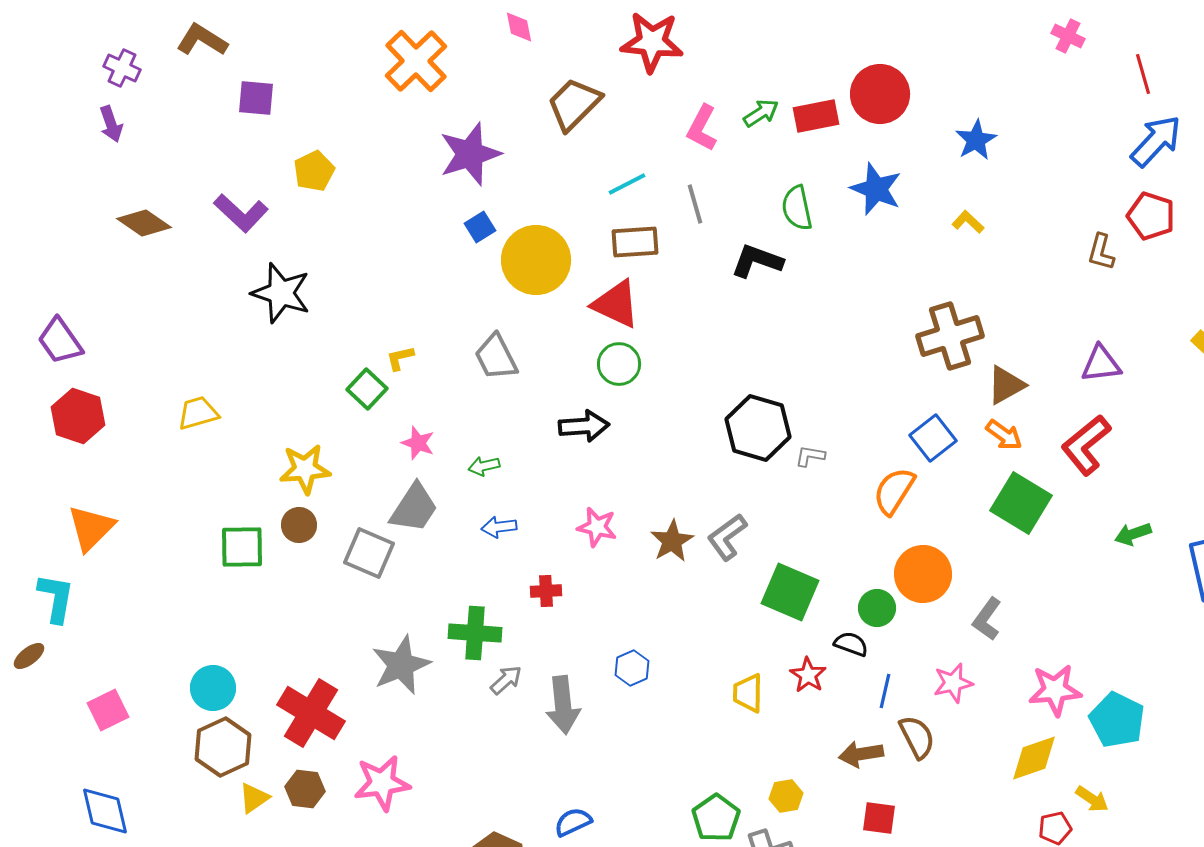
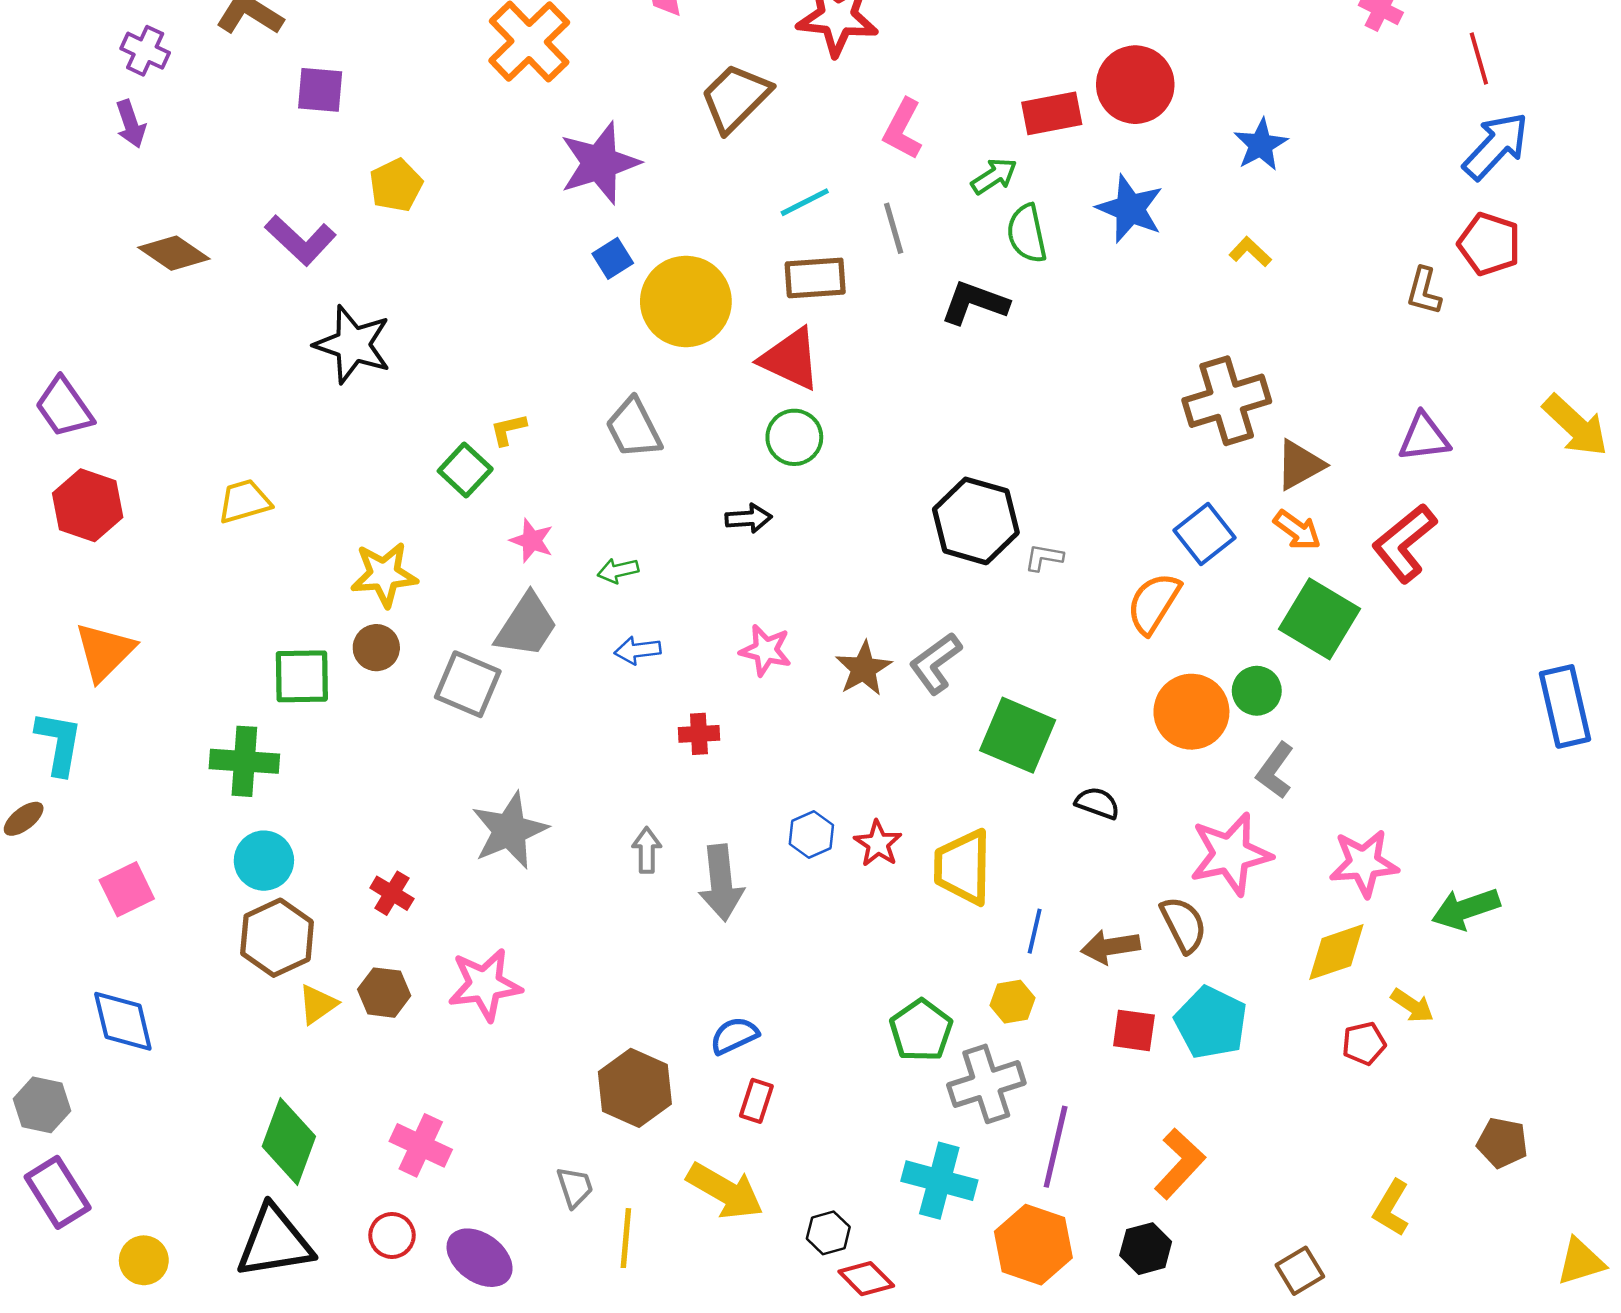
green arrow: (761, 113) -> (994, 176), moved
black arrow: (584, 426) -> (749, 518), size x0.7
green arrow: (1133, 534) -> (1466, 909), moved, size x1.4
green circle: (877, 608) -> (1257, 691), moved
green cross: (475, 633) -> (244, 761), moved
red star: (808, 675) -> (878, 844), moved
gray arrow: (506, 680) -> (647, 850), turned -48
pink star: (953, 683) -> (1231, 854), size x1.6
blue line: (885, 691) -> (1035, 931), moved
yellow trapezoid: (748, 693) -> (963, 867), size x1.5
red cross: (311, 713) -> (392, 893), size x0.5
cyan pentagon: (1117, 720) -> (1211, 1023), moved

